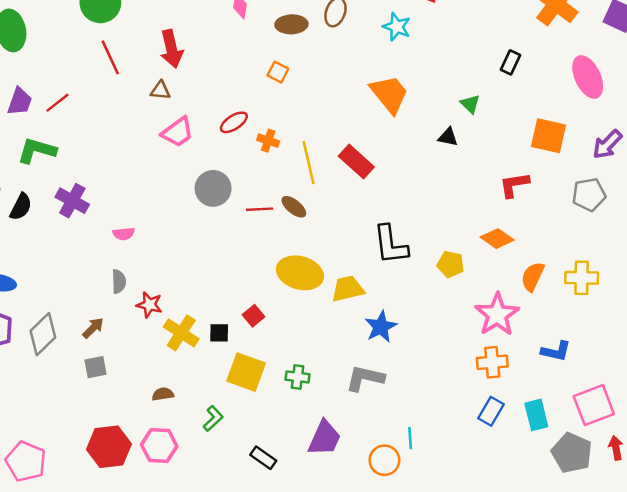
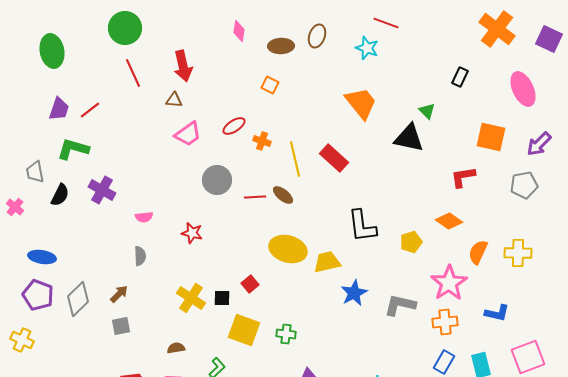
black triangle: (448, 137) -> (409, 138), size x1.8
yellow pentagon: (451, 264) -> (411, 242), turned -30
red star: (149, 305) -> (192, 233), moved
gray L-shape: (365, 378) -> (400, 305), moved

